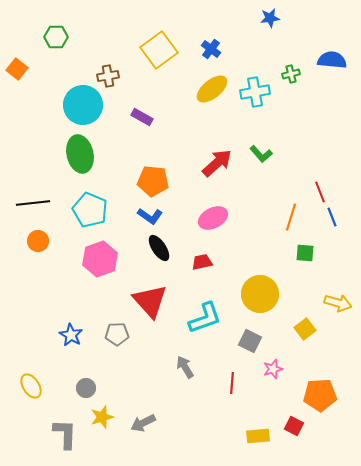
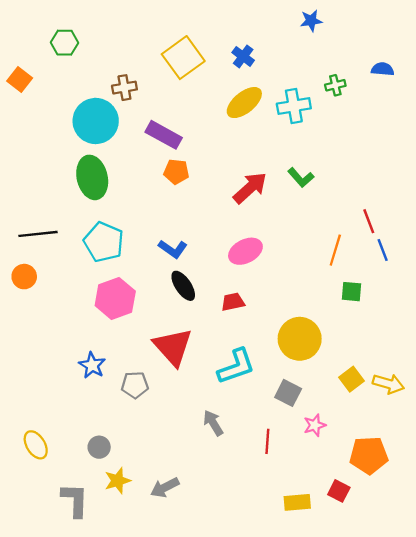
blue semicircle: (332, 60) -> (383, 69), size x0.7
purple rectangle: (142, 117) -> (164, 135), size x1.4
orange pentagon: (153, 181) -> (176, 172), moved, size x0.7
orange circle: (38, 241) -> (24, 277), moved
yellow arrow: (338, 303) -> (388, 384), moved
blue star: (71, 335) -> (92, 365), moved

